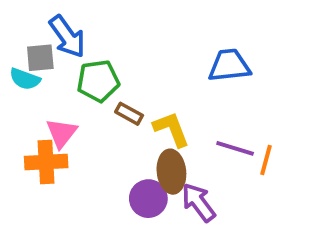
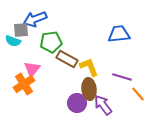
blue arrow: (67, 37) -> (35, 19), turned 105
brown rectangle: (129, 114) -> (67, 59), size x1.5
orange line: (266, 160) -> (138, 94), moved, turned -56
orange cross: (46, 162) -> (24, 84), turned -30

